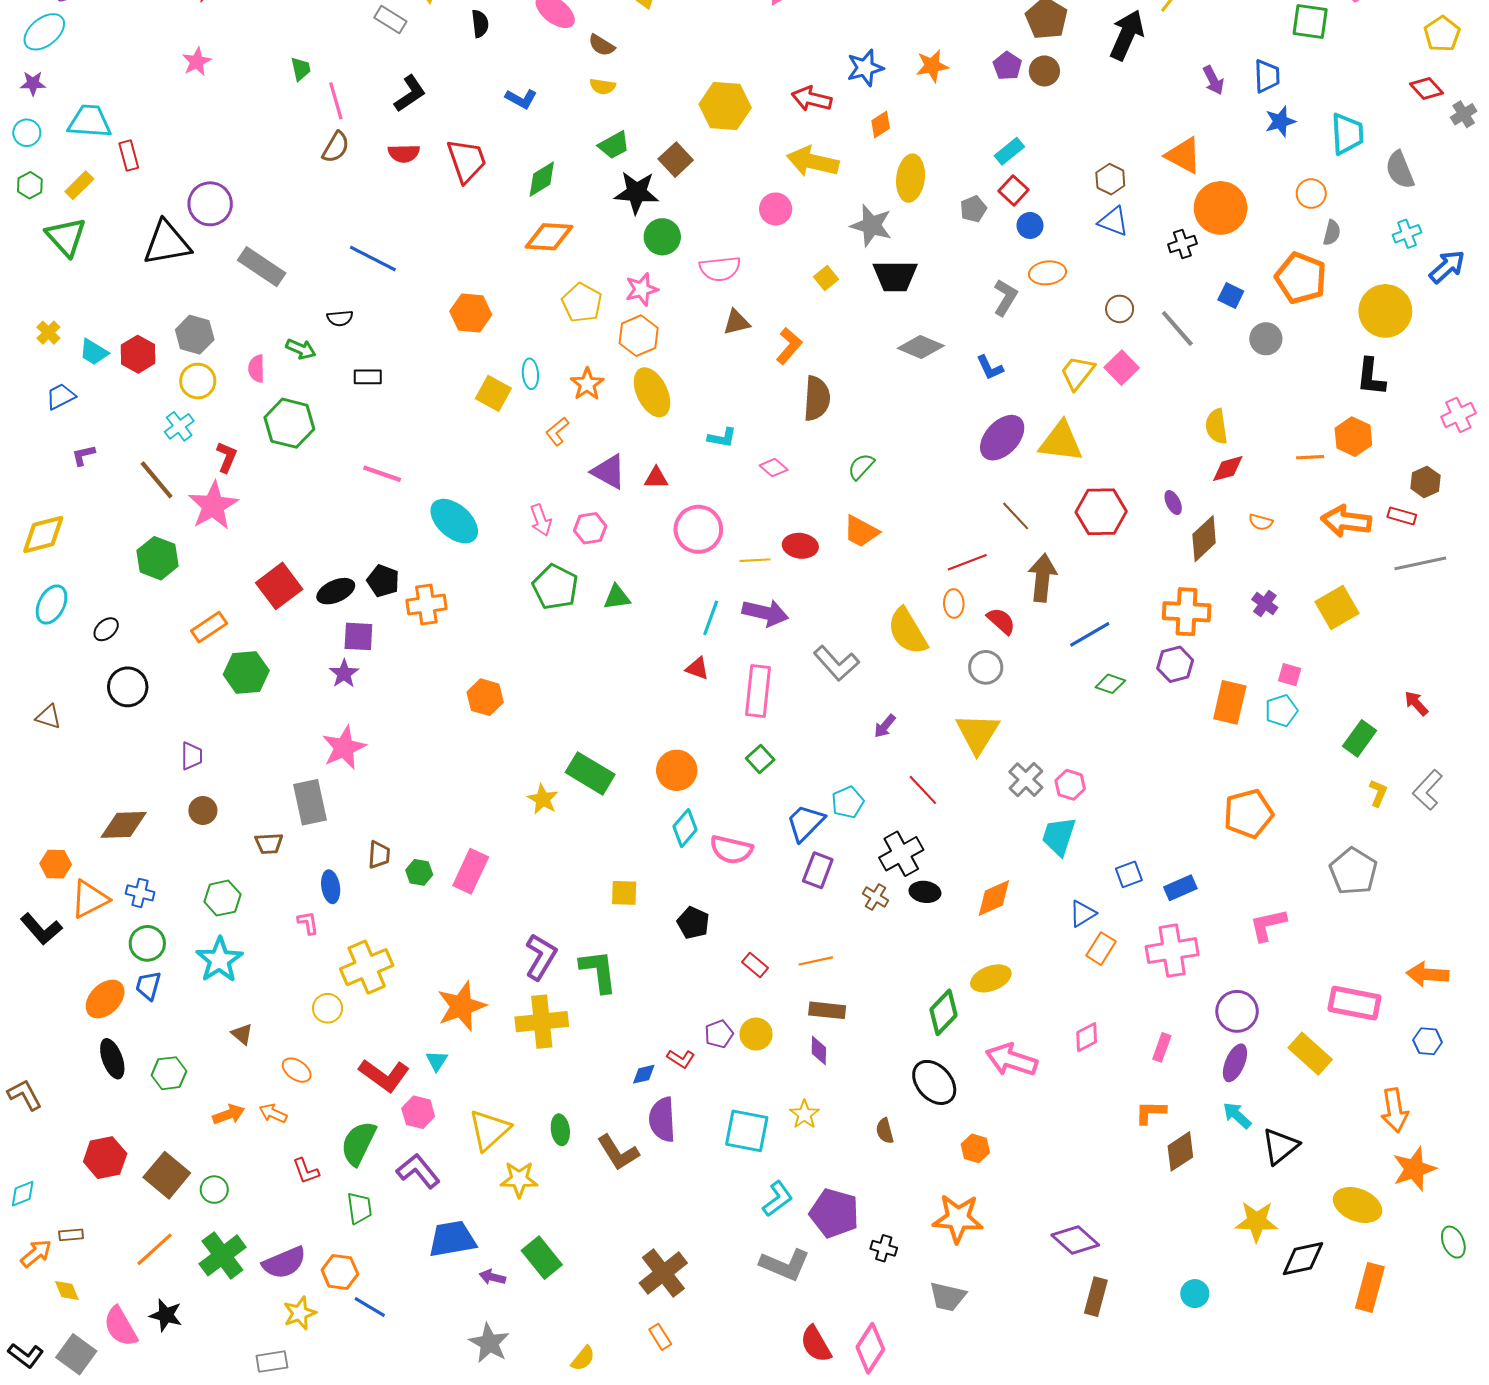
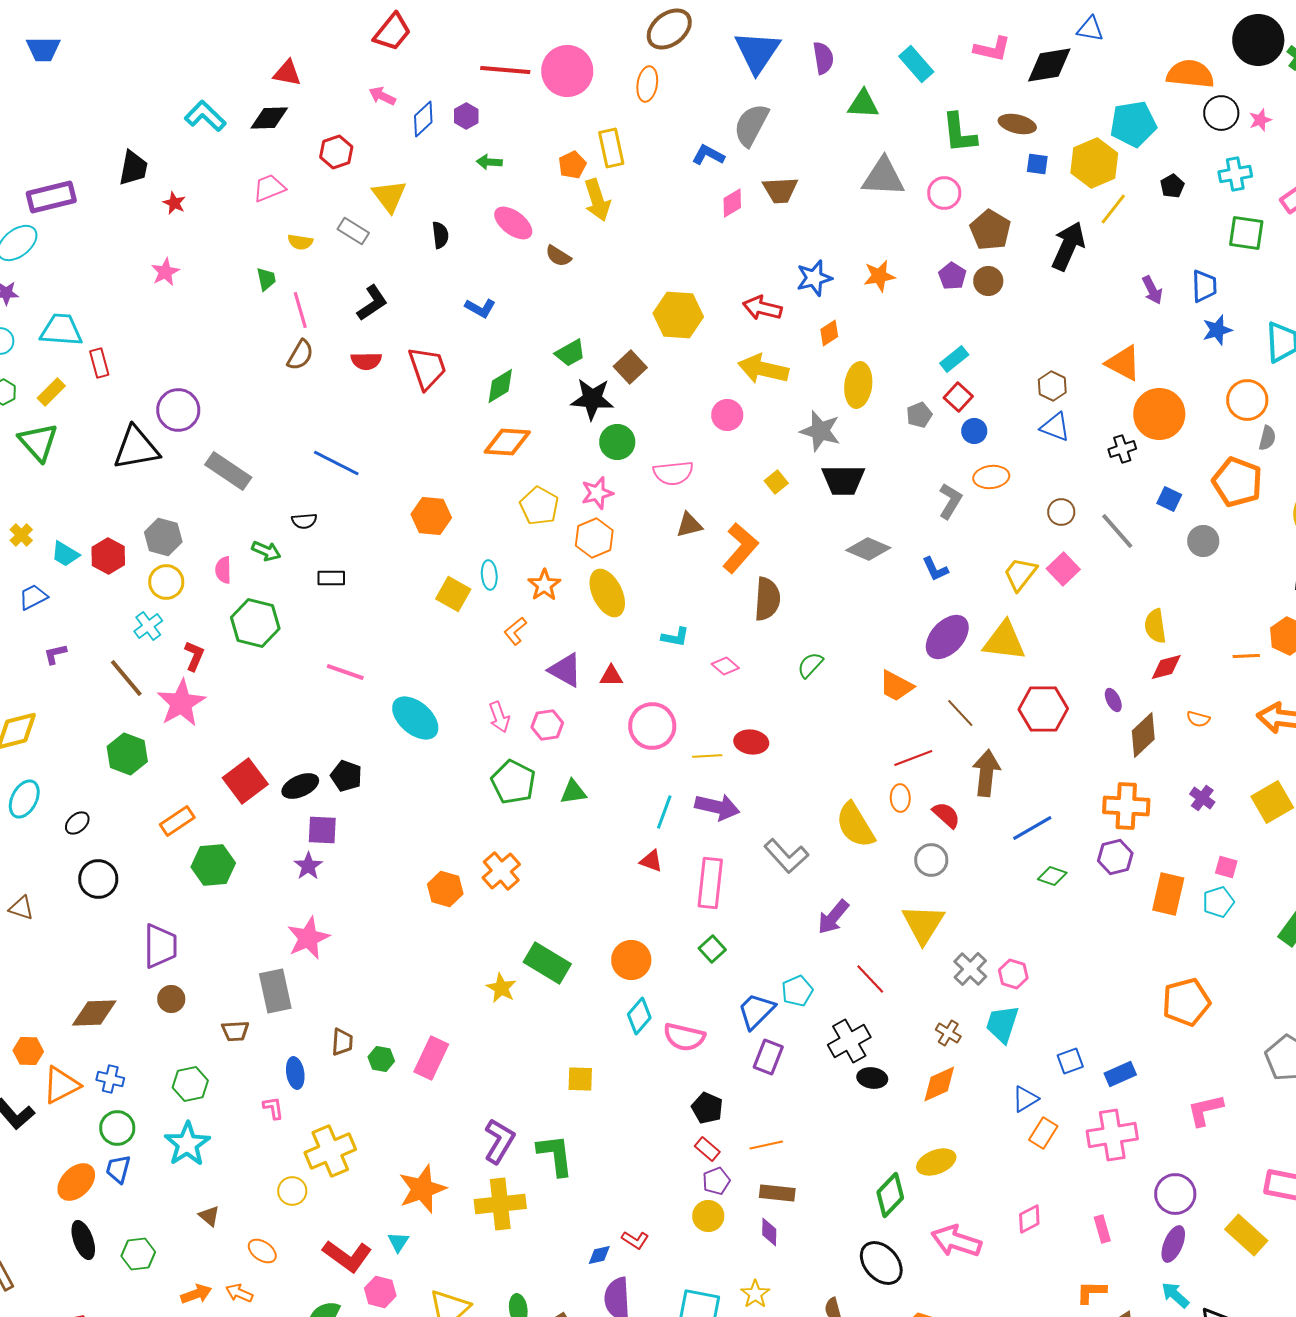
yellow semicircle: (603, 86) -> (300, 242), moved
orange circle: (1311, 194) -> (1247, 400), size x1.4
orange L-shape: (789, 346) -> (740, 548), size x1.4
orange trapezoid: (861, 531) -> (896, 686), moved
orange cross: (426, 605) -> (501, 871), moved, turned -33
purple arrow: (885, 726) -> (833, 917), size x1.5
purple trapezoid: (192, 756) -> (160, 946), size x1.6
brown cross: (875, 897) -> (948, 1033), moved
black pentagon: (693, 923) -> (707, 1108), moved
purple pentagon: (719, 1034) -> (716, 1181), moved
pink rectangle: (1162, 1047) -> (1102, 1229), turned -36

